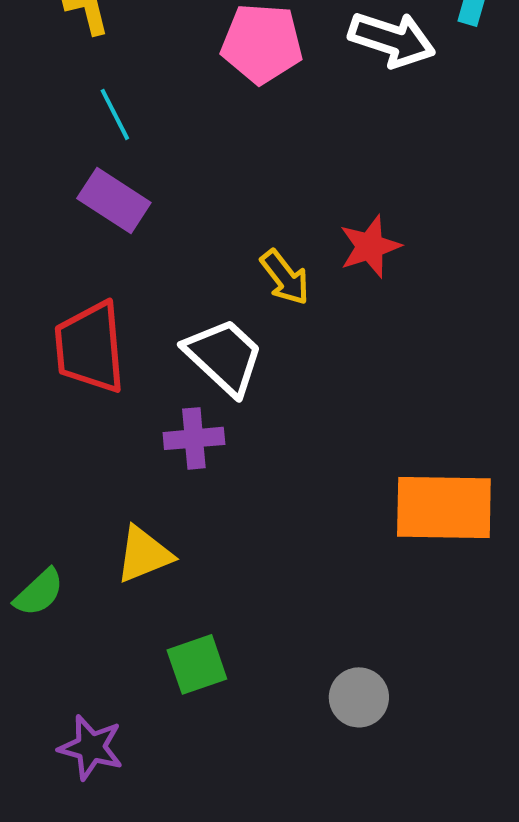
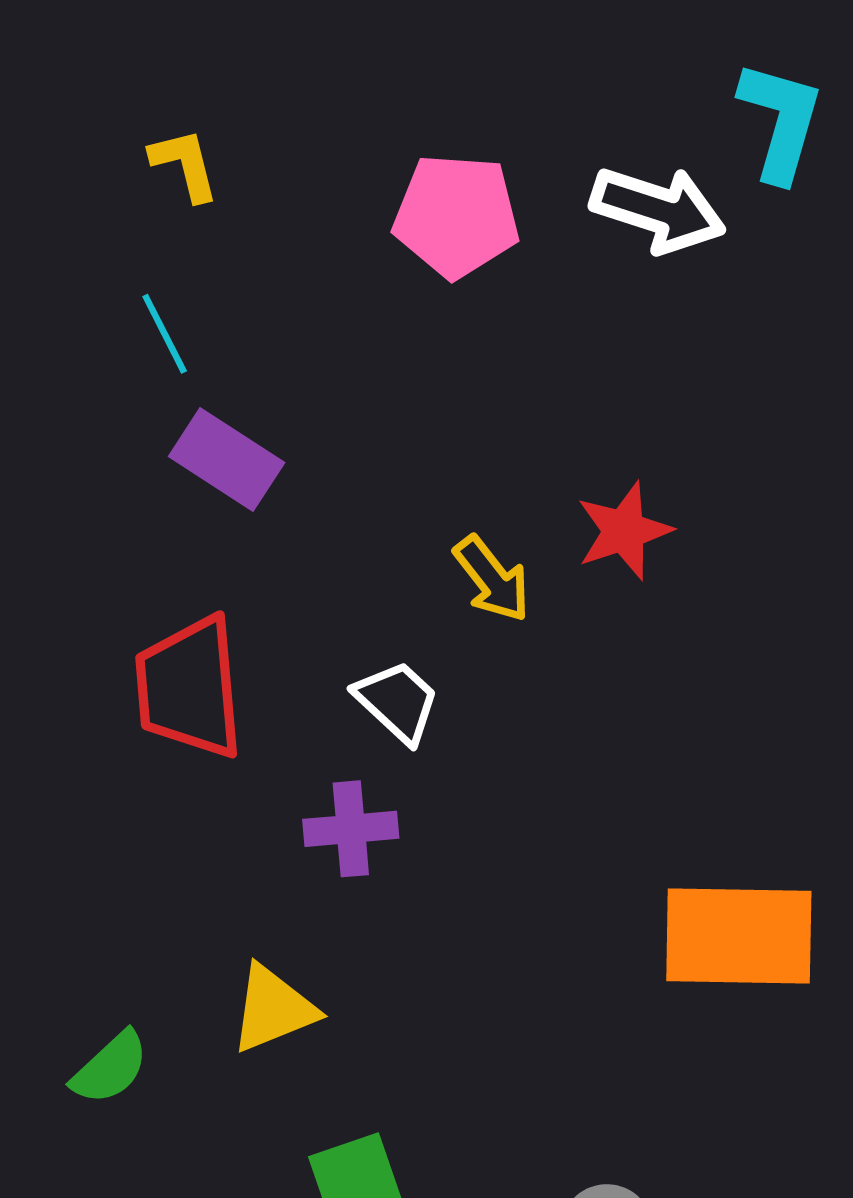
cyan line: (115, 114) -> (165, 334), moved
white trapezoid: (224, 356) -> (397, 702), size x0.7

